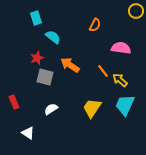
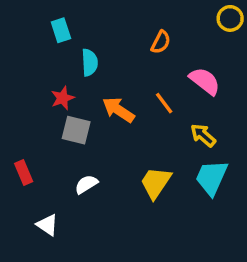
cyan semicircle: (53, 37) -> (90, 62), turned 49
pink semicircle: (121, 48) -> (205, 81), turned 30
orange line: (103, 71) -> (164, 103), moved

